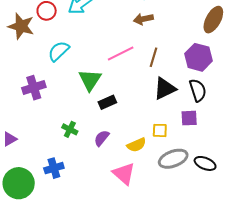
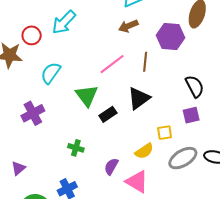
purple hexagon: (198, 57) -> (170, 36), moved
black triangle: (165, 89) -> (139, 98), moved
purple semicircle: (102, 138) -> (111, 166), moved

